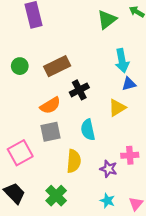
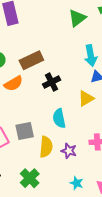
orange semicircle: (50, 105) -> (14, 84), moved
gray square: (50, 132) -> (25, 131), moved
purple star: (109, 169) -> (69, 151), moved

